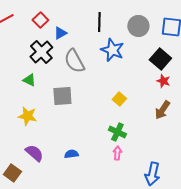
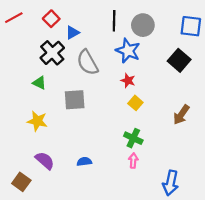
gray circle: (138, 26) -> (143, 25), moved
red star: (163, 81) -> (128, 81), moved

